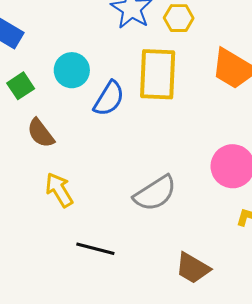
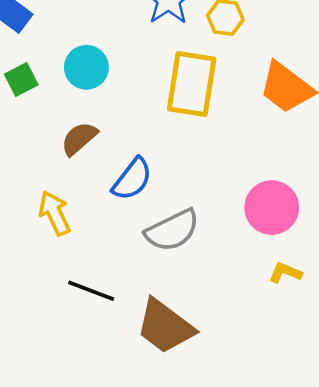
blue semicircle: (109, 99) -> (132, 179), moved
brown semicircle: (41, 133) -> (79, 139), moved, turned 80
brown trapezoid: (193, 268) -> (165, 326), moved, size x1.4

